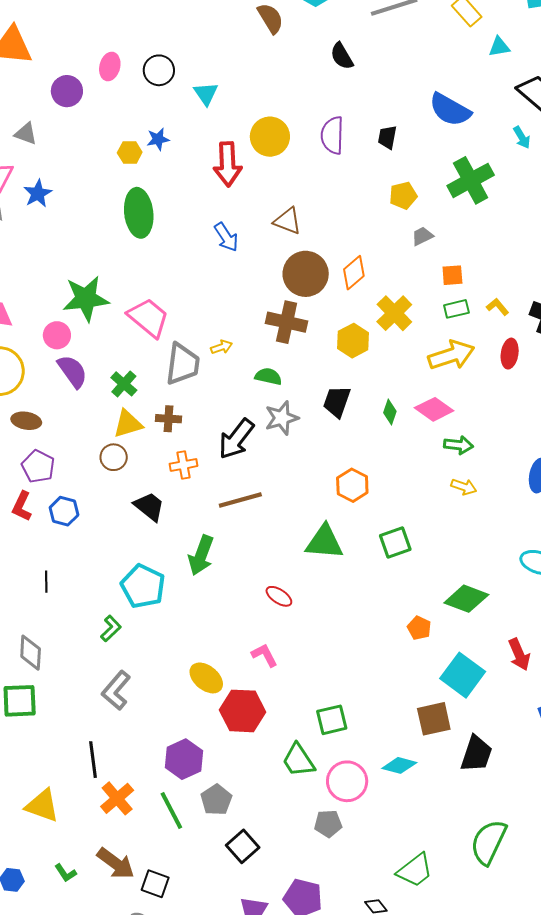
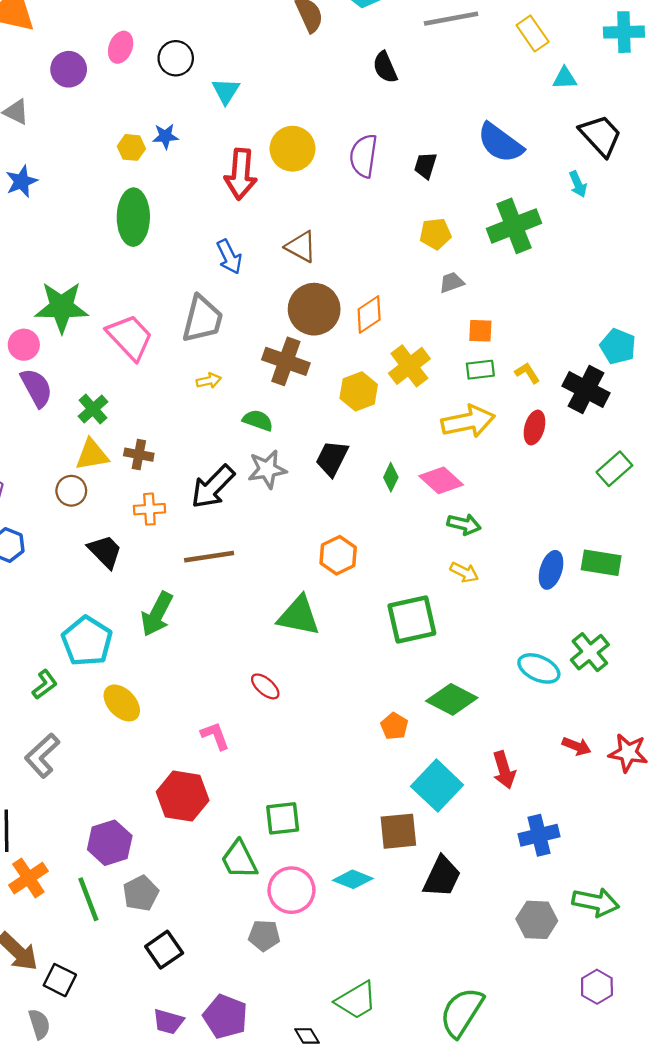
gray trapezoid: (183, 364) -> (202, 319), moved
green square: (395, 543) -> (412, 619), moved, size x1.4
red ellipse: (279, 596) -> (265, 686), moved
yellow ellipse: (206, 678) -> (122, 703), moved
green semicircle: (489, 842) -> (462, 1012), moved

